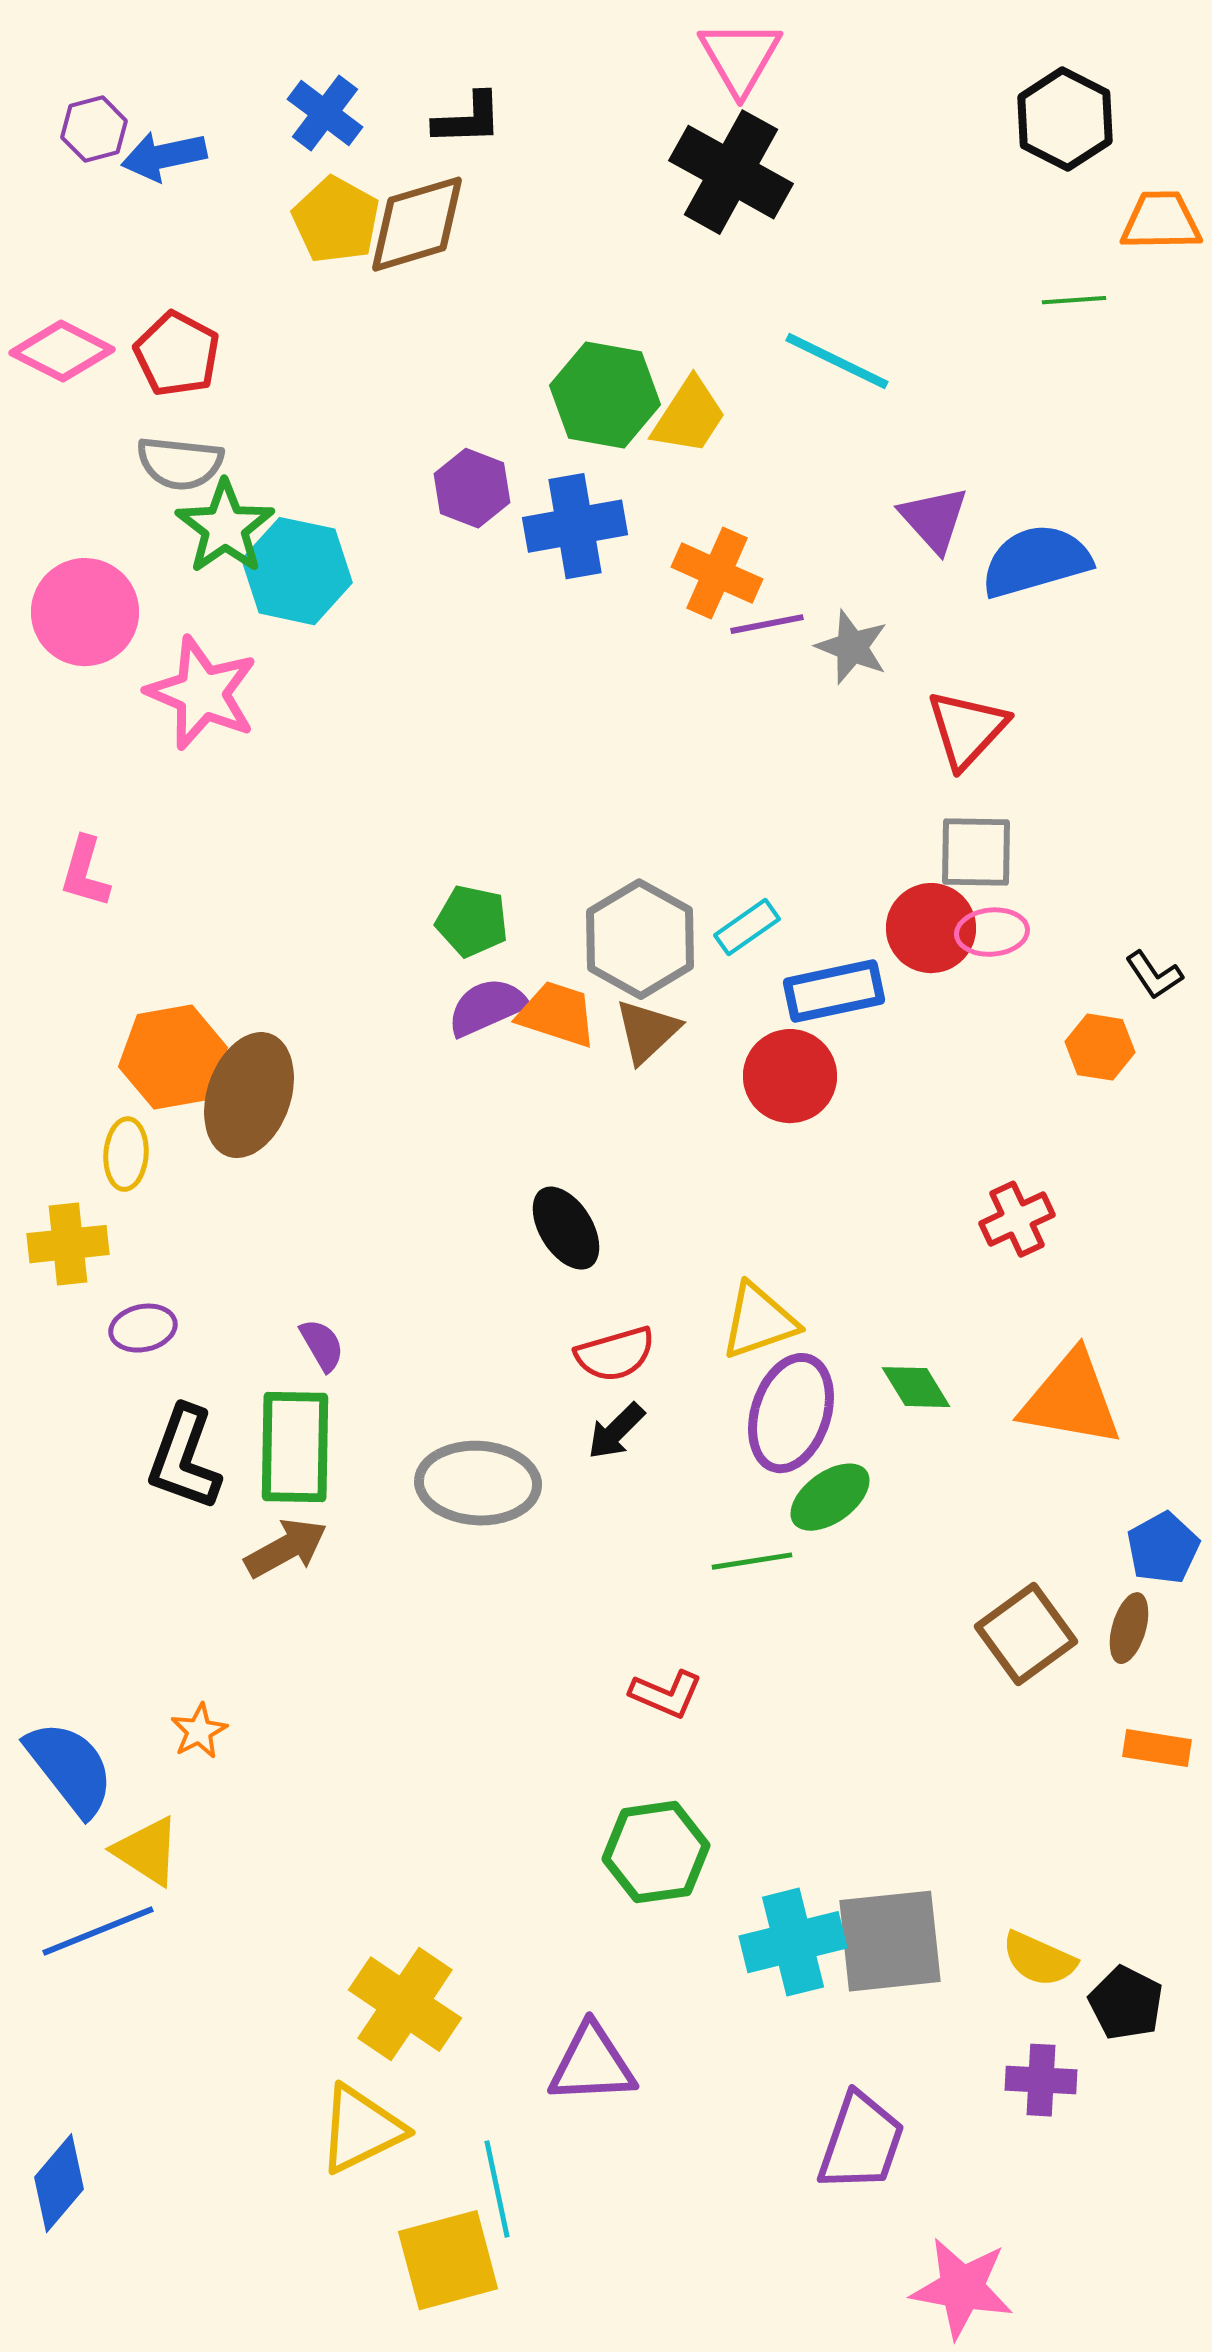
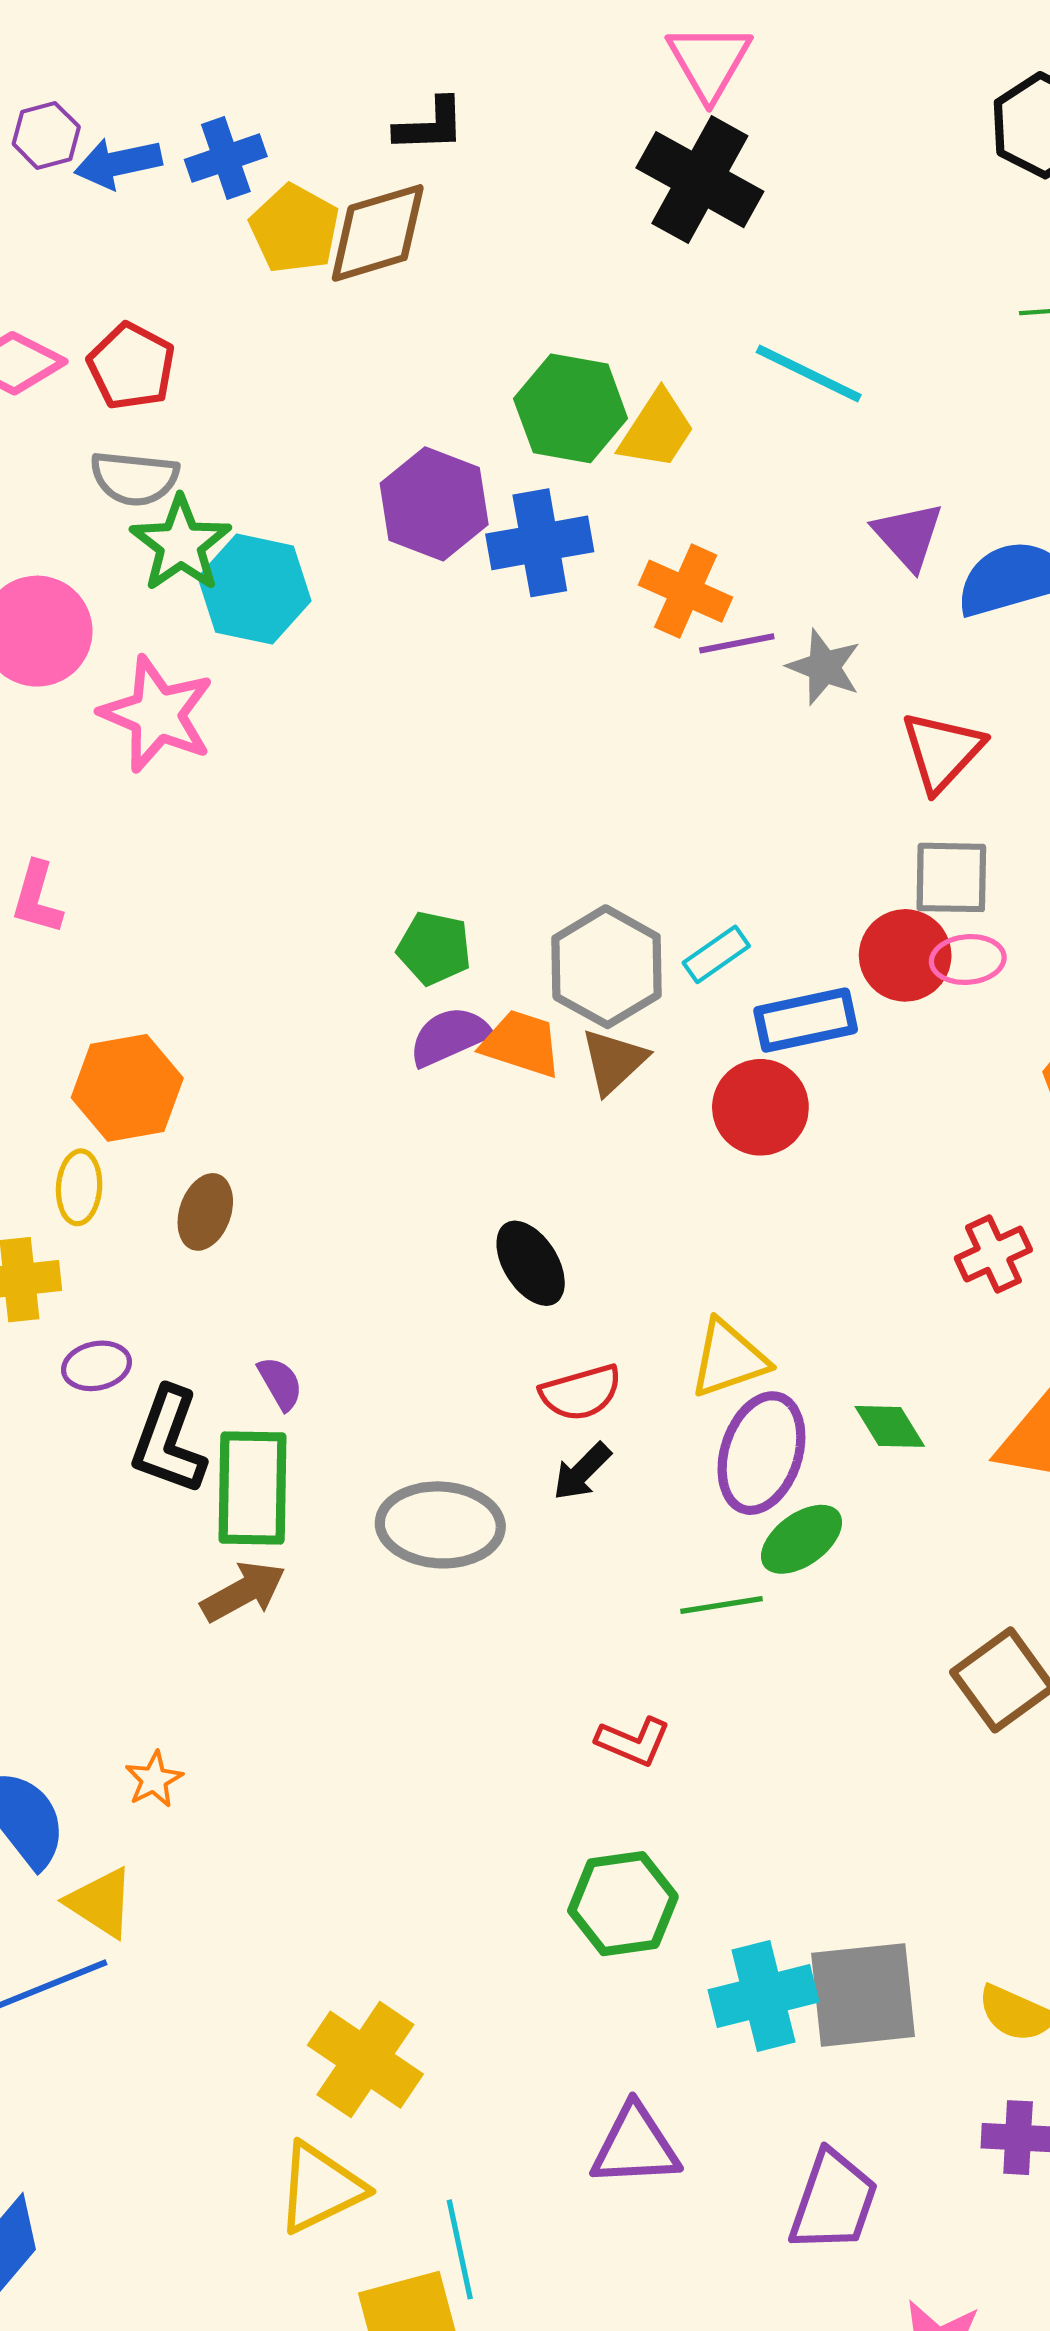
blue cross: (325, 113) -> (226, 158), moved, turned 34
purple hexagon: (472, 488) -> (434, 504), size x1.4
brown ellipse: (249, 1095) -> (205, 1212), moved, size x0.6
black L-shape: (184, 1458) -> (168, 1441), moved
purple triangle: (592, 2064) -> (635, 2146), moved

